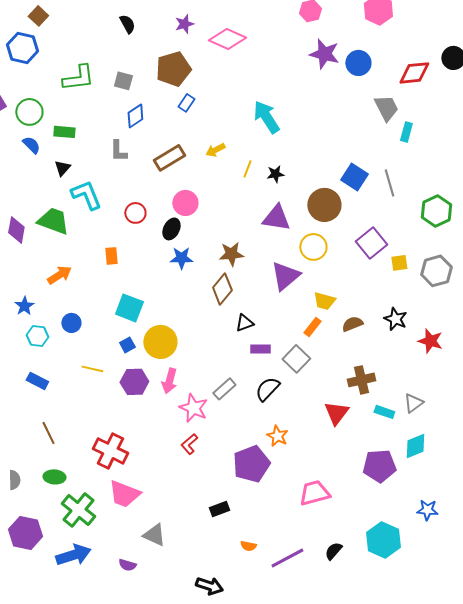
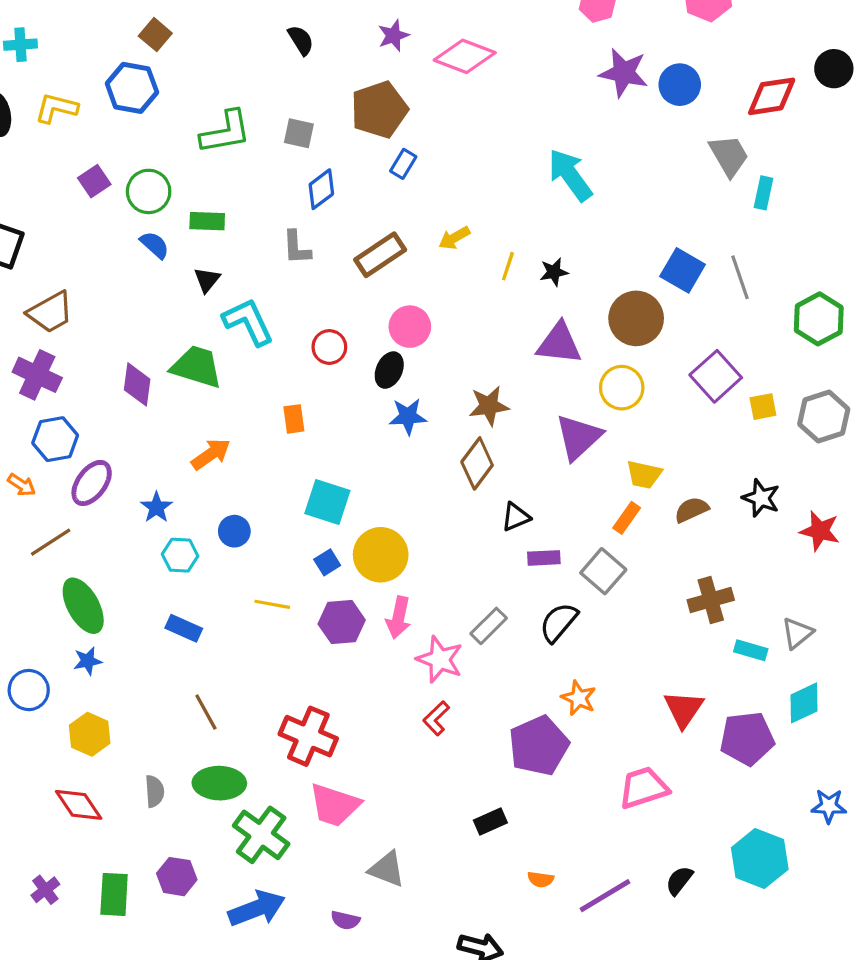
cyan arrow: (266, 117) -> (570, 175), moved
red triangle: (336, 413) -> (684, 709), moved
green ellipse: (54, 477) -> (219, 783), size x1.4
purple hexagon: (25, 533) -> (177, 877), size x0.7

